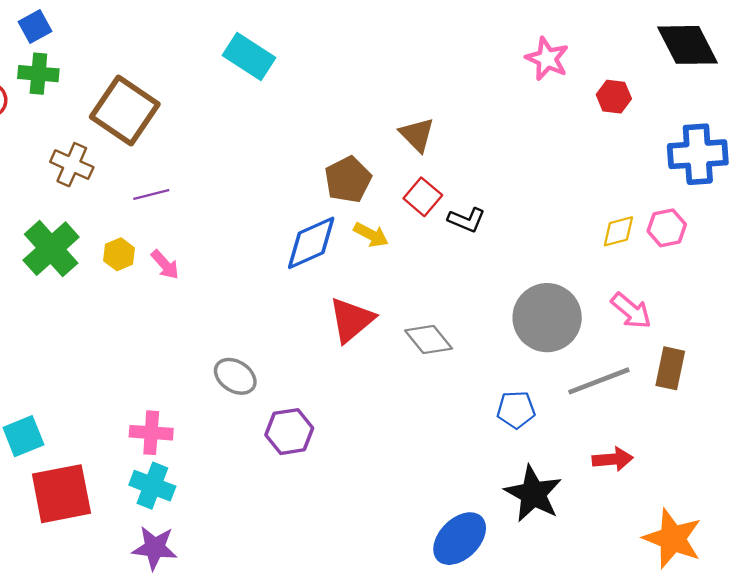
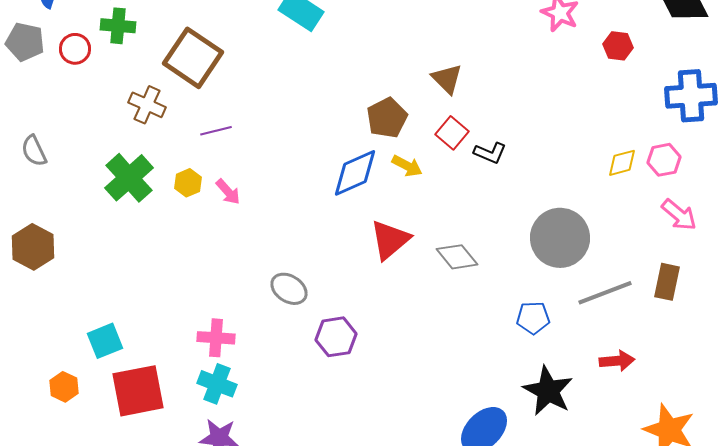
pink arrow: (631, 311) -> (679, 215), moved

